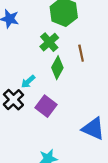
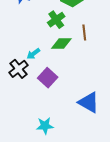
green diamond: (57, 68) -> (61, 44), turned 55

